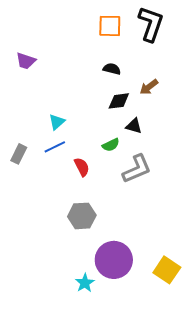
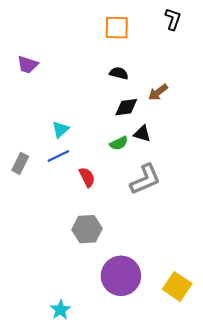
black L-shape: (151, 24) -> (173, 19), moved, size x0.6
green semicircle: (111, 145) -> (119, 143), moved
cyan star: (85, 283) -> (60, 310), moved

